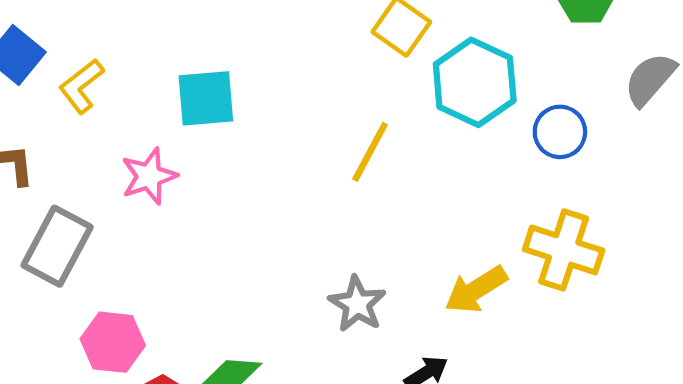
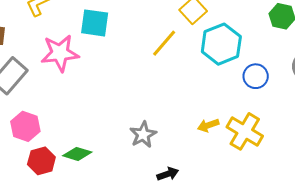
yellow line: (370, 152) -> (164, 43), moved
pink star: (149, 176) -> (60, 53), size x1.4
yellow arrow: (476, 290) -> (208, 125), moved, size x0.7

